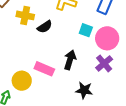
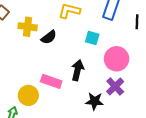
pink circle: (107, 38) -> (117, 59), moved
purple cross: (104, 63) -> (115, 86), moved

